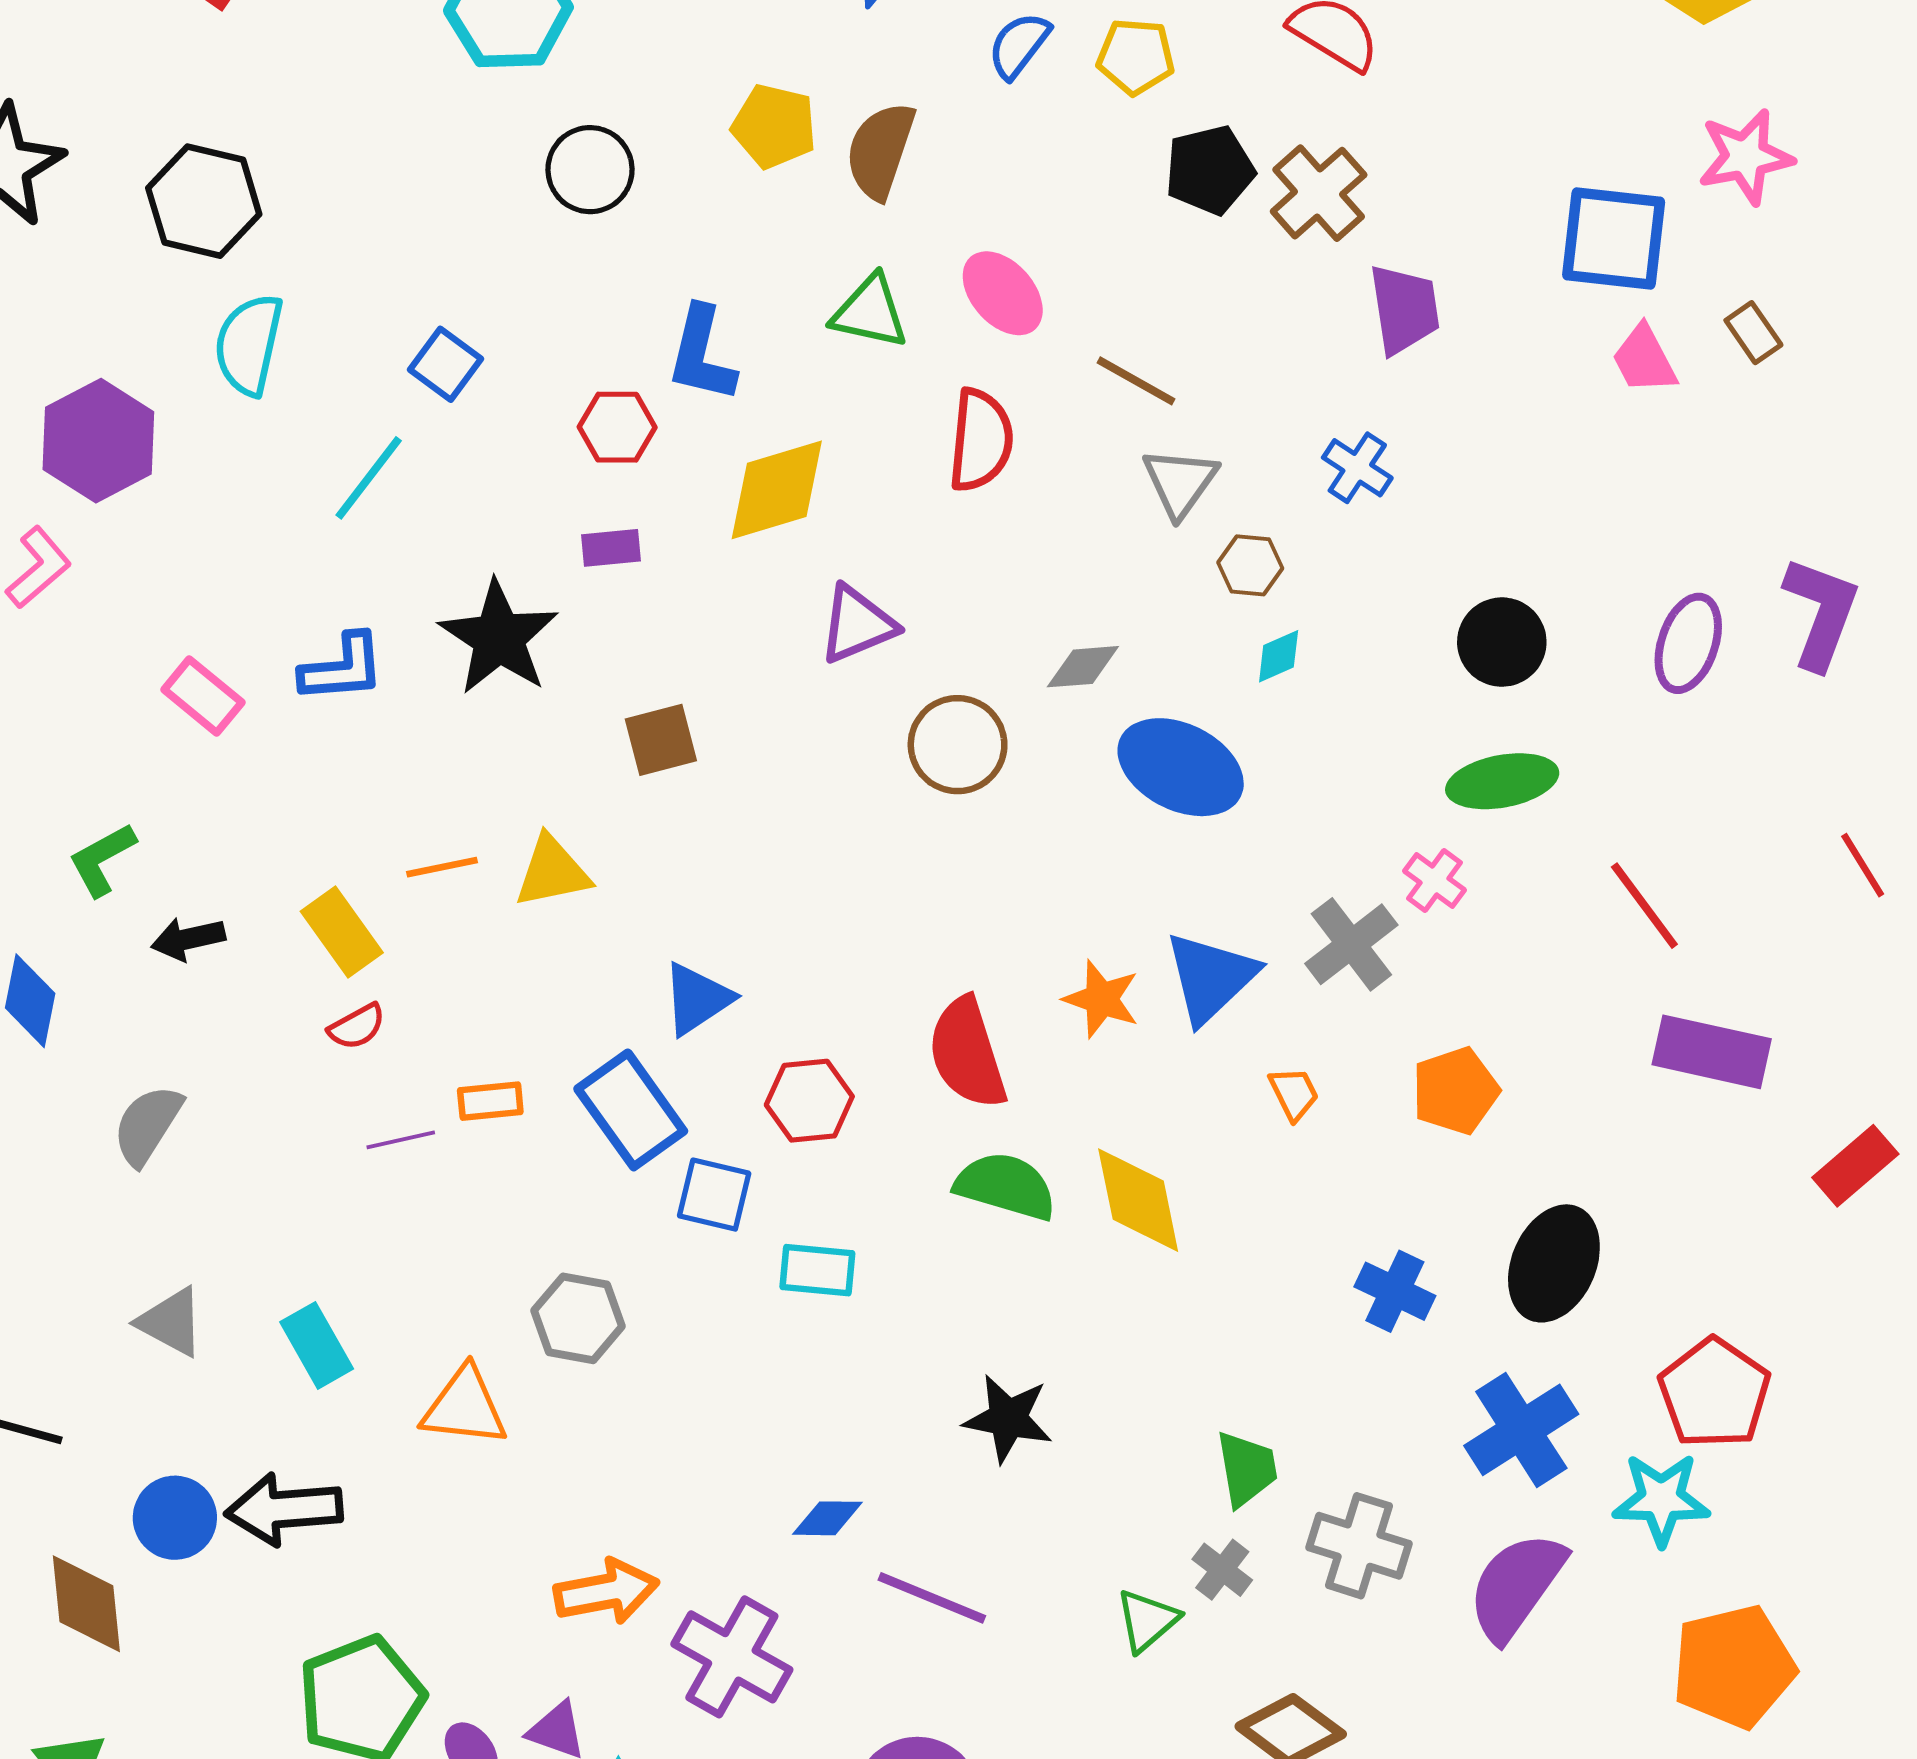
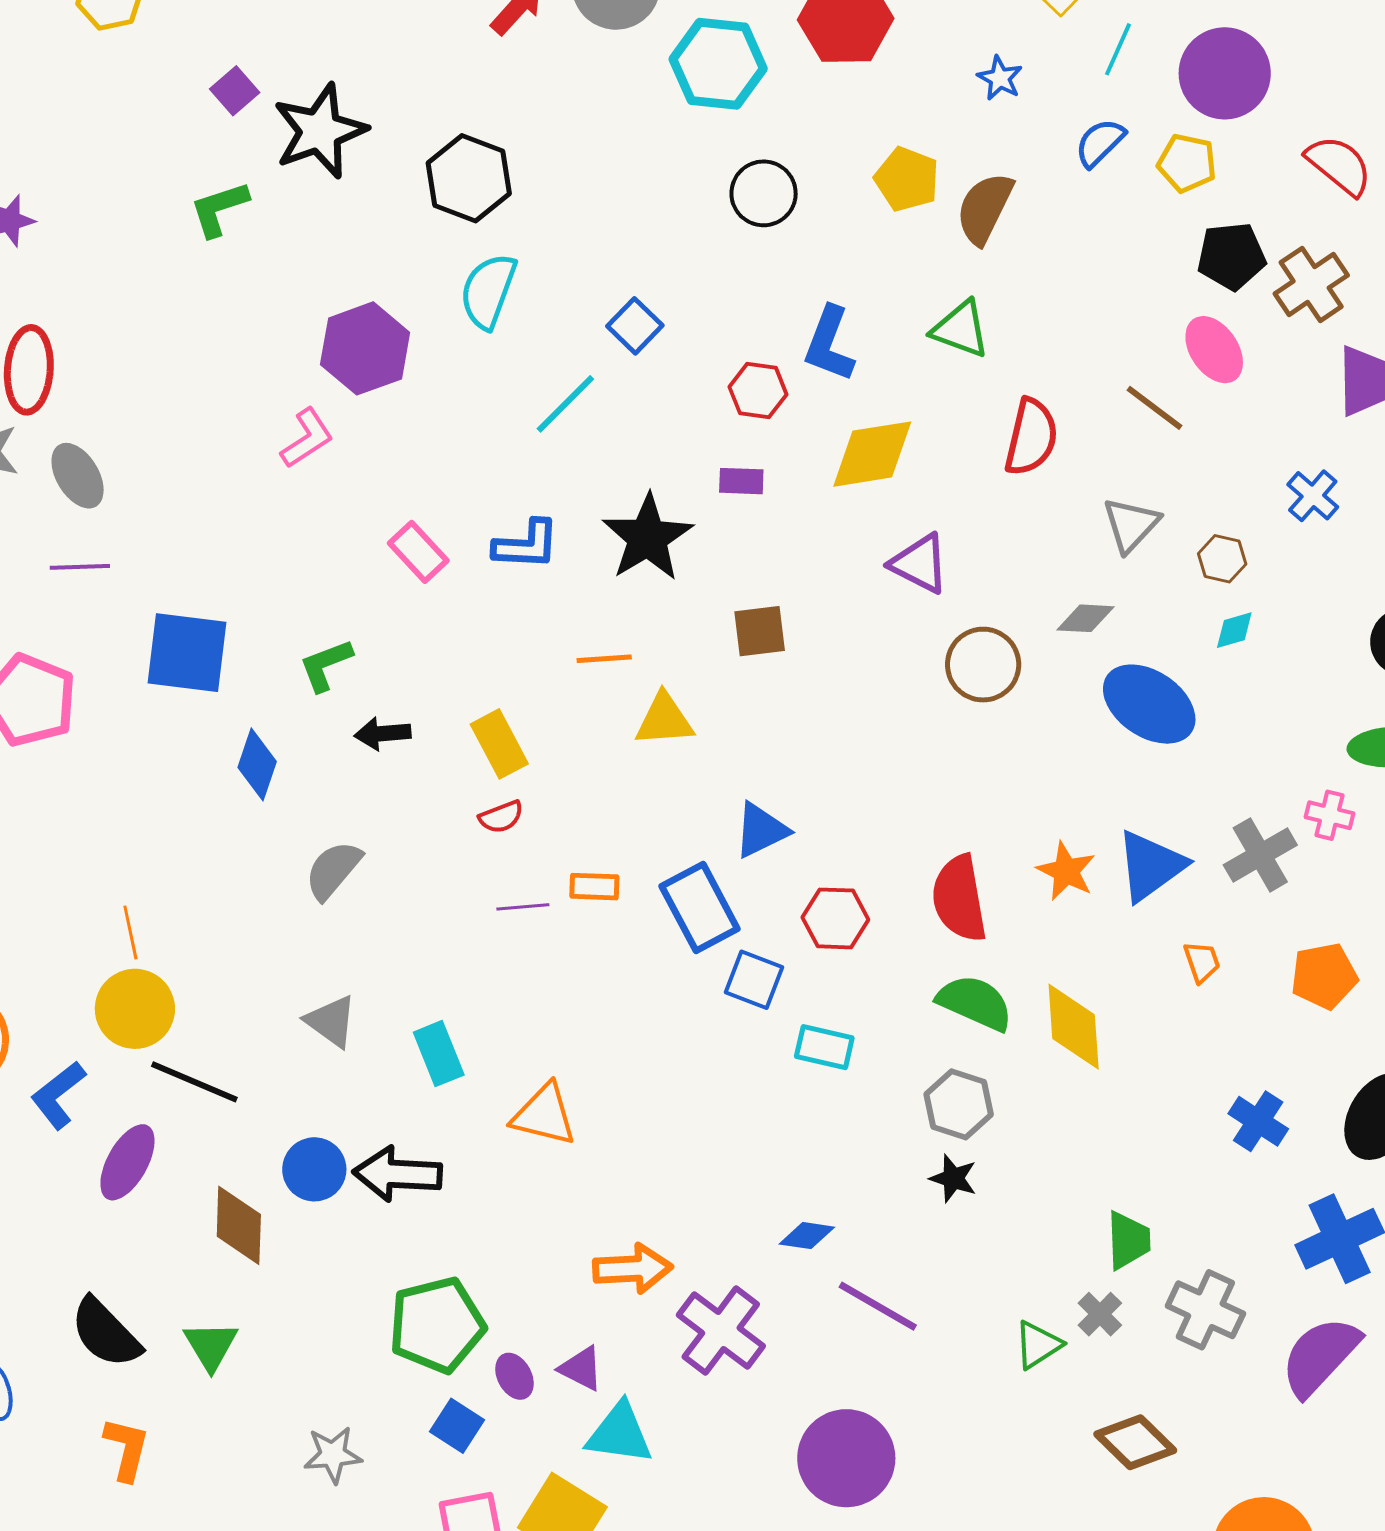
pink ellipse: (1003, 293) -> (1214, 350), moved
gray triangle: (1180, 482) -> (1131, 525), moved
purple triangle: (857, 624) -> (919, 564), turned 42
orange line: (442, 867) -> (604, 659), moved
pink cross: (1435, 881) -> (1329, 815), turned -30
gray hexagon: (578, 1318) -> (959, 1104), moved
black star: (1008, 1418) -> (953, 1178), size x0.7

